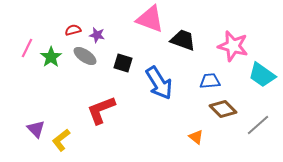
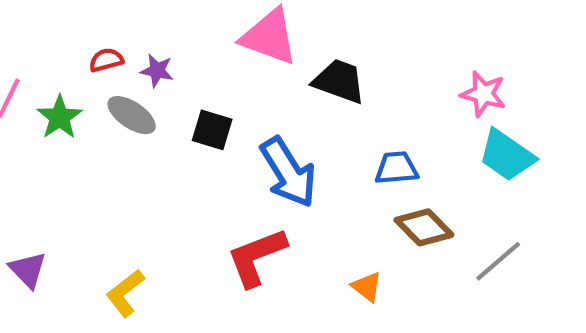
pink star: (233, 46) -> (483, 94), moved, size x0.7
red L-shape: (101, 110) -> (257, 257), moved
yellow L-shape: (61, 140) -> (125, 293), moved

